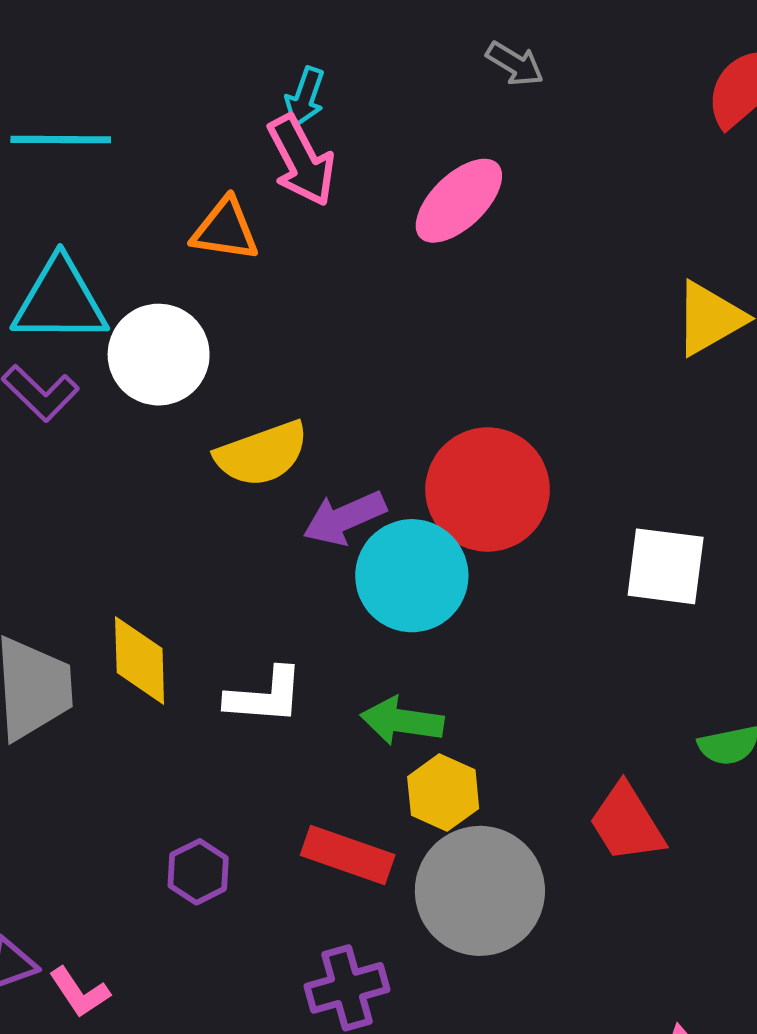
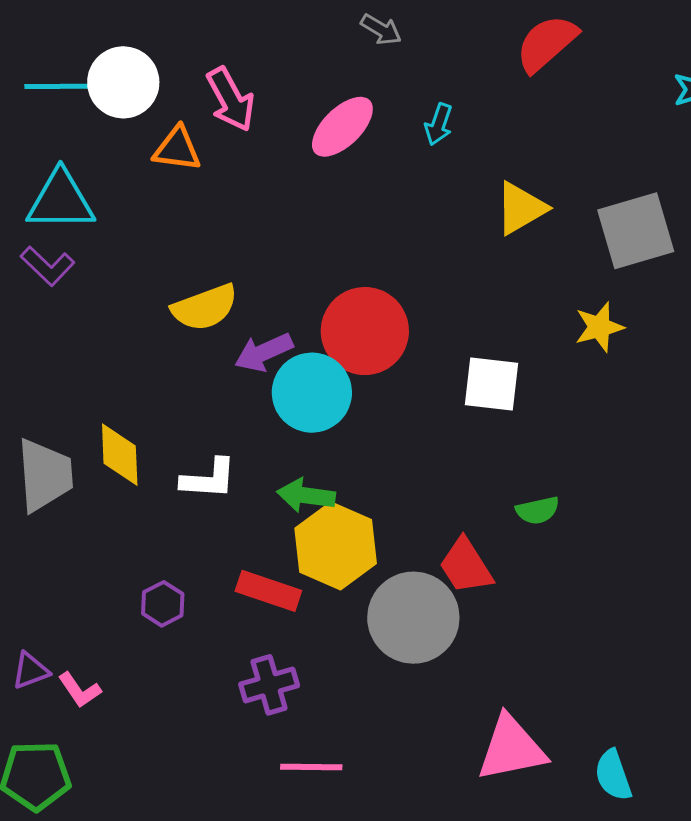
cyan arrow: (305, 97) -> (439, 124), moved
white circle: (159, 355) -> (123, 82), moved
yellow hexagon: (443, 793) -> (336, 546), size x1.6
gray circle: (480, 891) -> (413, 618), moved

